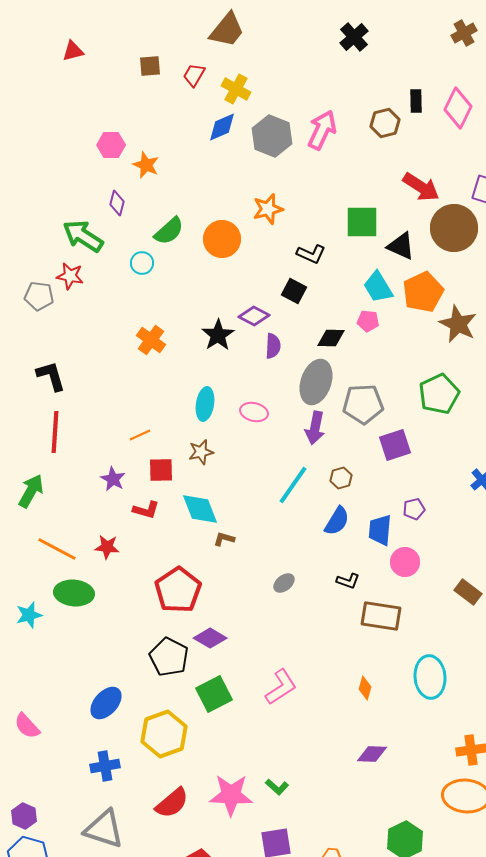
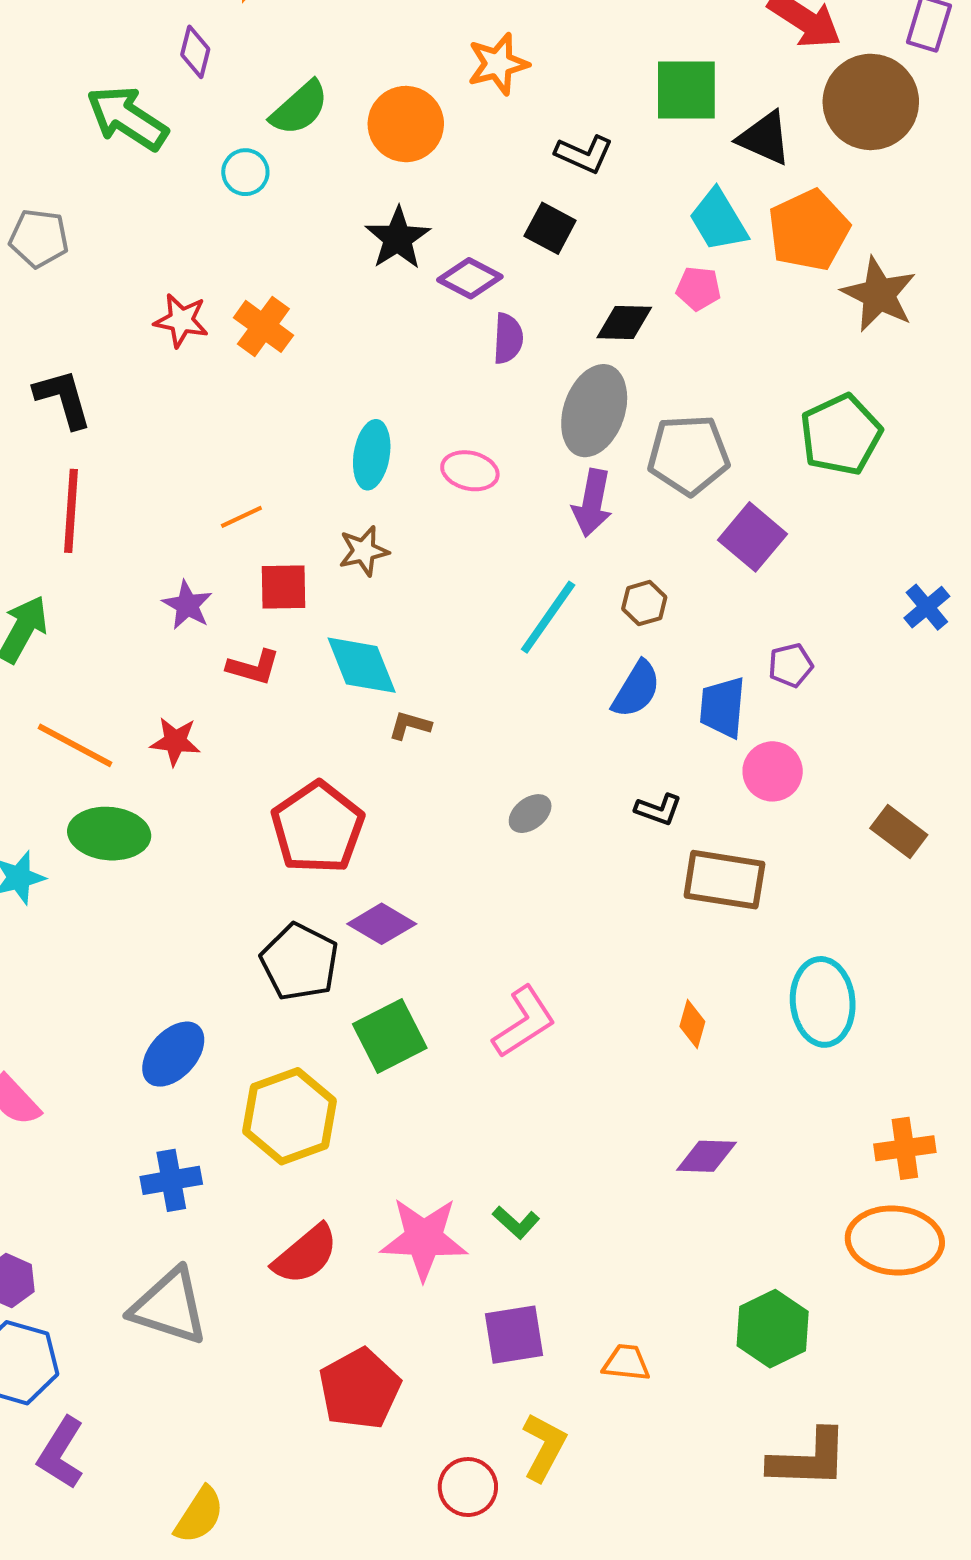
red star: (70, 276) -> (181, 320), moved
black star: (218, 335) -> (398, 238), moved
purple square: (395, 445) -> (753, 537), turned -32

